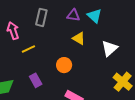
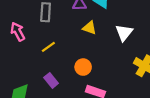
yellow line: (28, 49) -> (48, 47), moved
orange circle: (64, 65) -> (83, 67), moved

